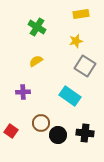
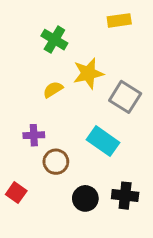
yellow star: (76, 41) -> (88, 73), moved, size x1.5
brown circle: (41, 123) -> (56, 162), moved

